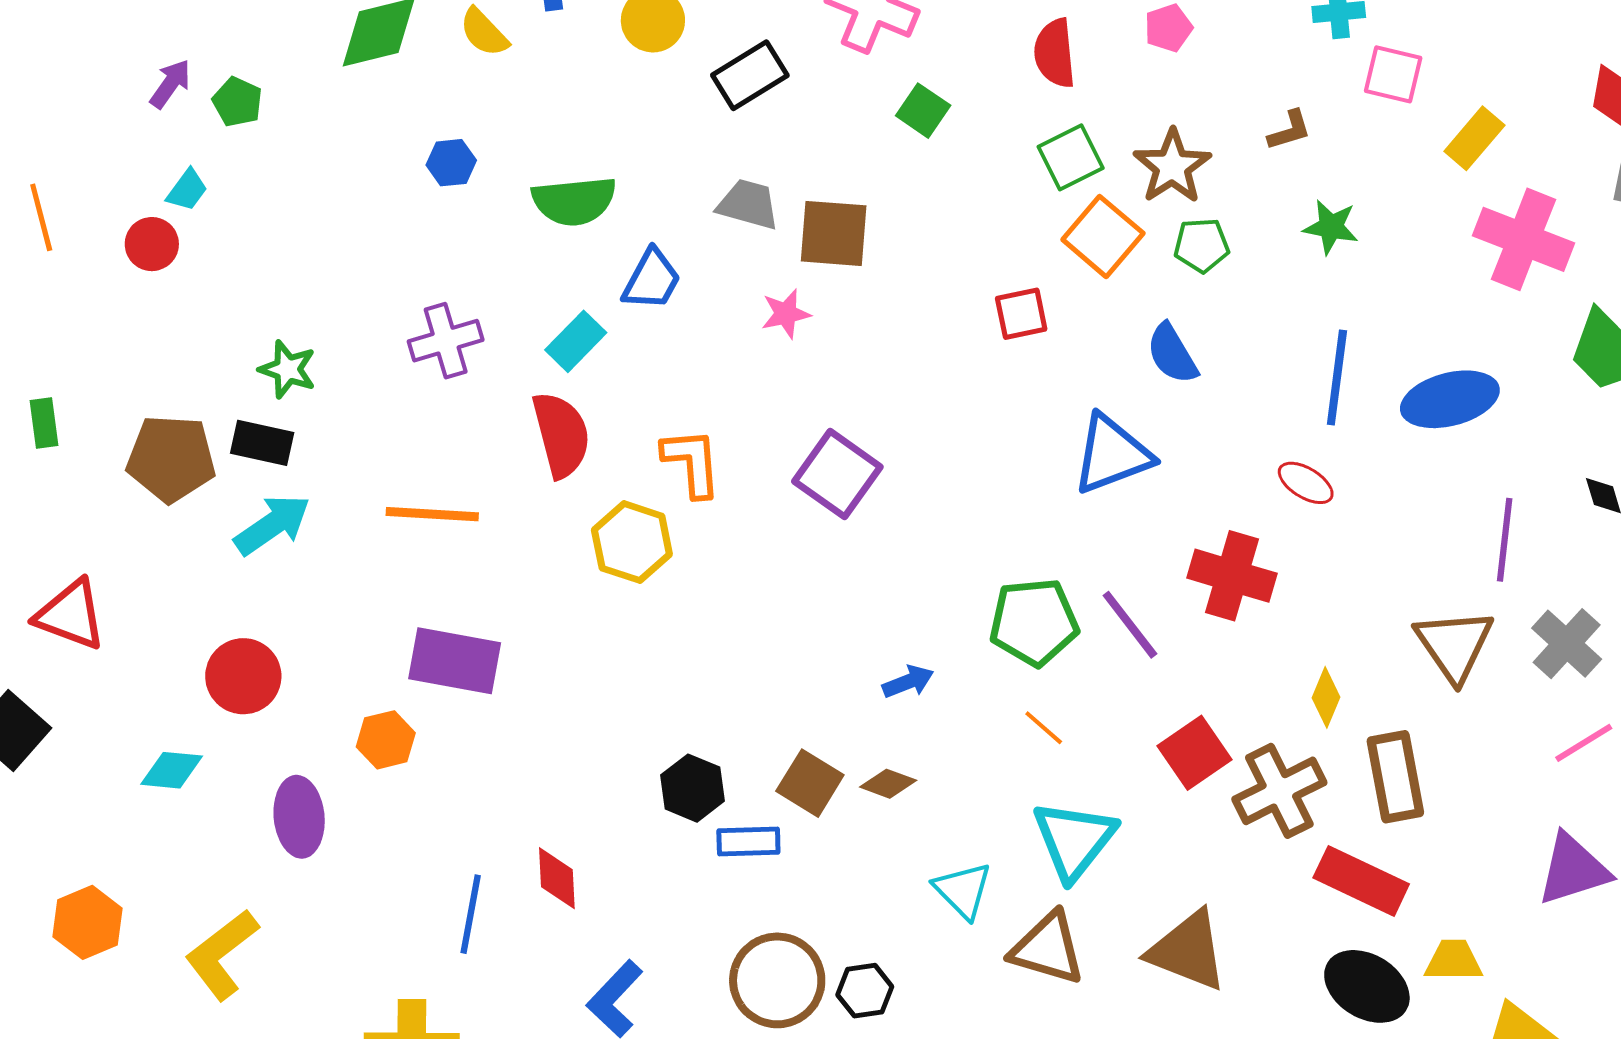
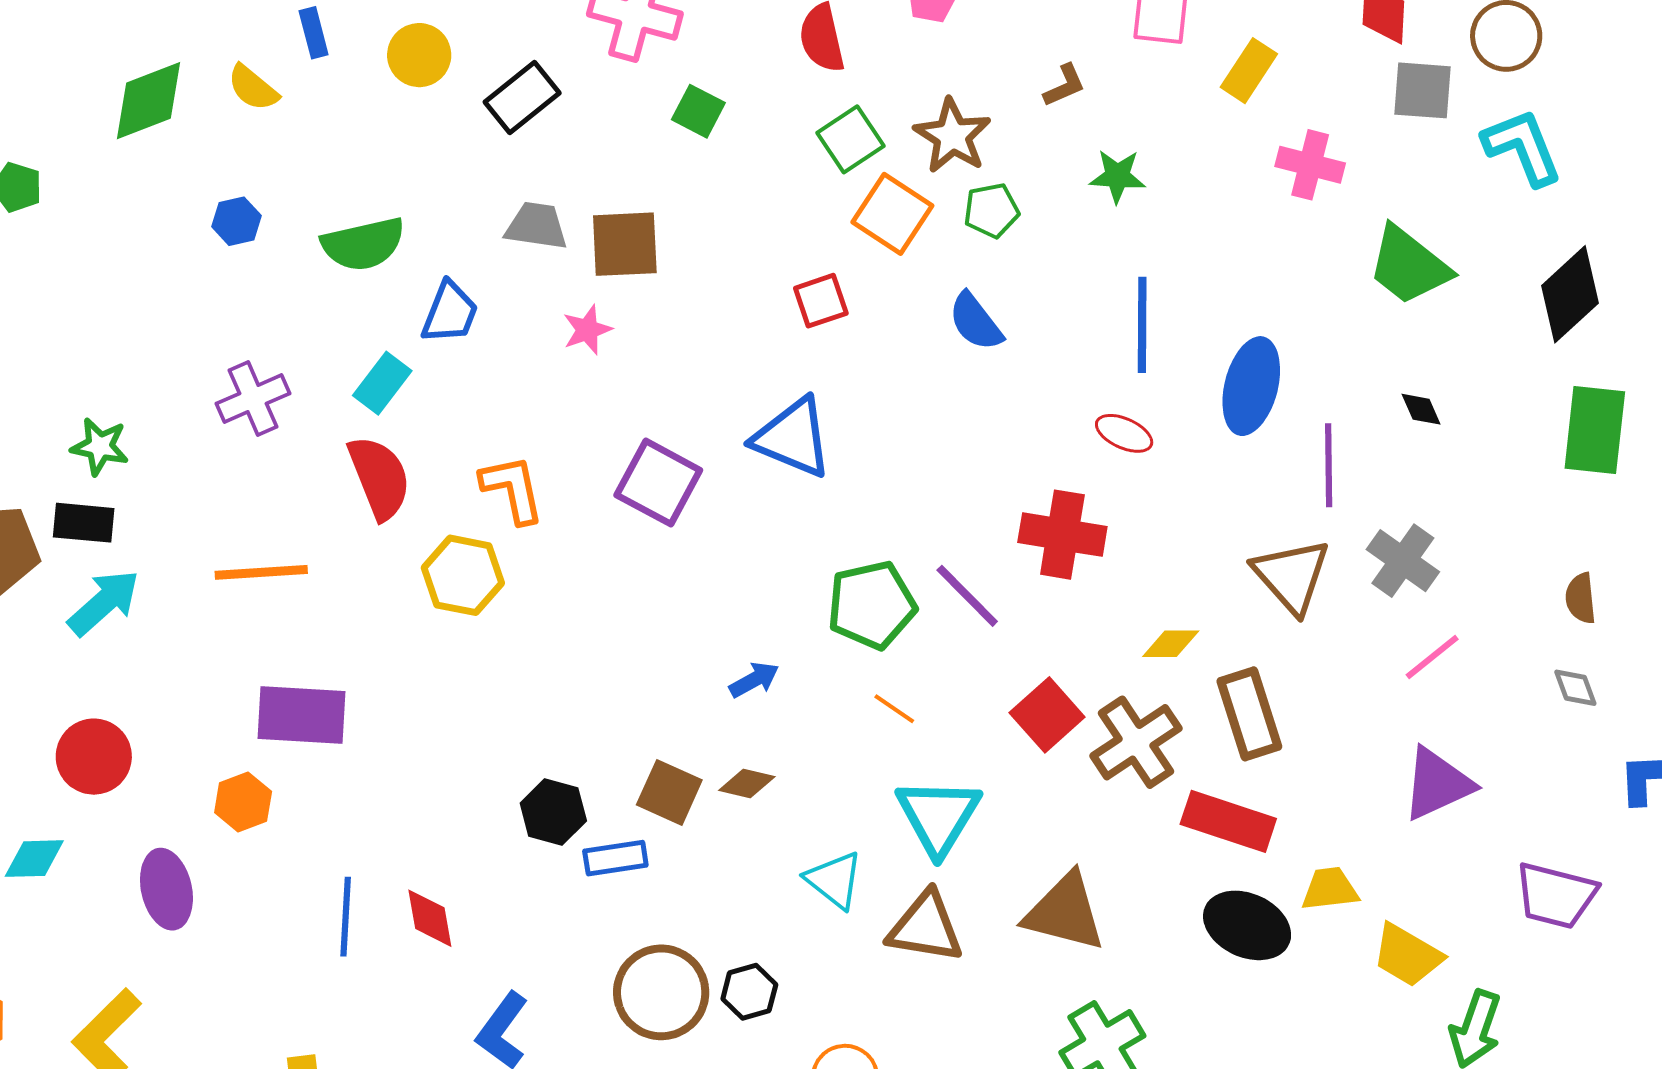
pink cross: (1523, 239) -> (1310, 165), size x0.7
blue ellipse: (1450, 399) -> (1251, 386), moved, turned -54
blue triangle: (1112, 454) -> (793, 438), moved, turned 50
yellow diamond: (1326, 697) -> (1171, 644), turned 74
blue line: (471, 914) -> (346, 917), moved

